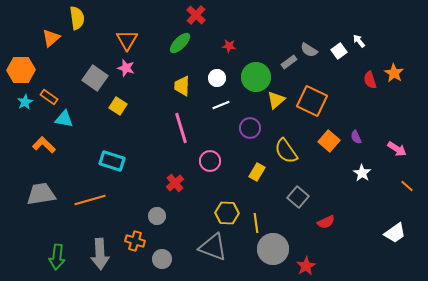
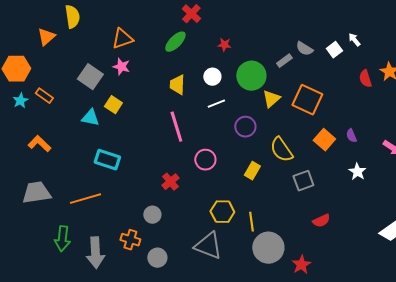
orange triangle: (127, 40) -> (122, 39), turned 40
cyan triangle: (64, 119) -> (90, 118), moved
gray square: (298, 197) -> (303, 181), moved, turned 30
green arrow: (57, 257) -> (62, 239), moved

